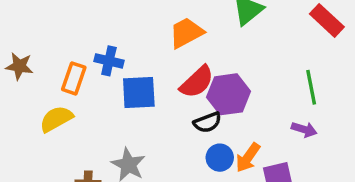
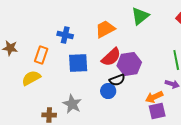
blue cross: (109, 61) -> (65, 35), moved
blue circle: (220, 158) -> (108, 91), moved
orange arrow: (248, 158) -> (154, 97), moved, turned 30

